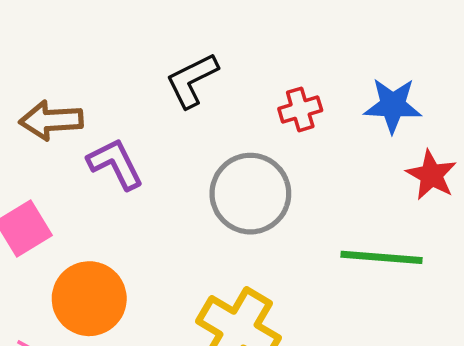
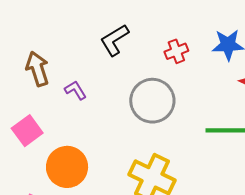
brown arrow: (51, 120) -> (37, 69), turned 80
purple L-shape: (115, 164) -> (75, 90), size x0.7

